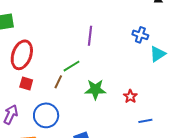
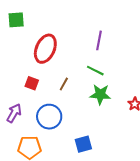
red ellipse: (22, 55) -> (45, 49), moved
green line: (71, 66) -> (95, 71), moved, turned 54

